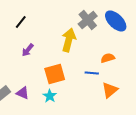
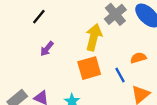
blue line: (92, 73) -> (120, 75), turned 56
orange square: (55, 74) -> (89, 68), moved

